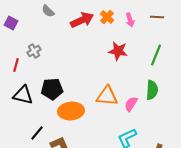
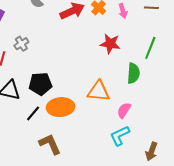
green semicircle: (152, 90) -> (133, 73), moved
pink semicircle: (131, 104) -> (124, 110), moved
black line: (37, 133) -> (33, 113), moved

